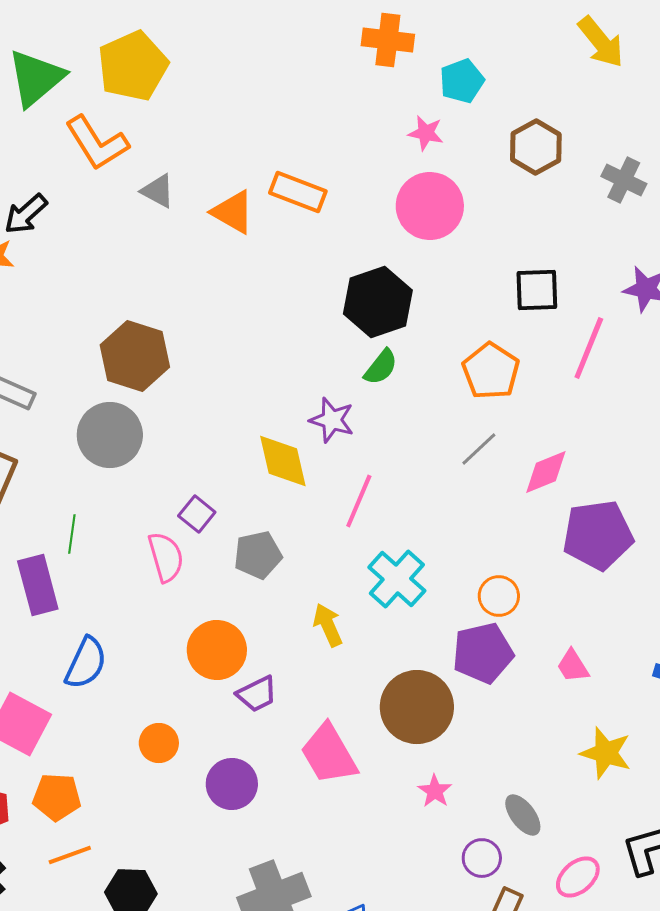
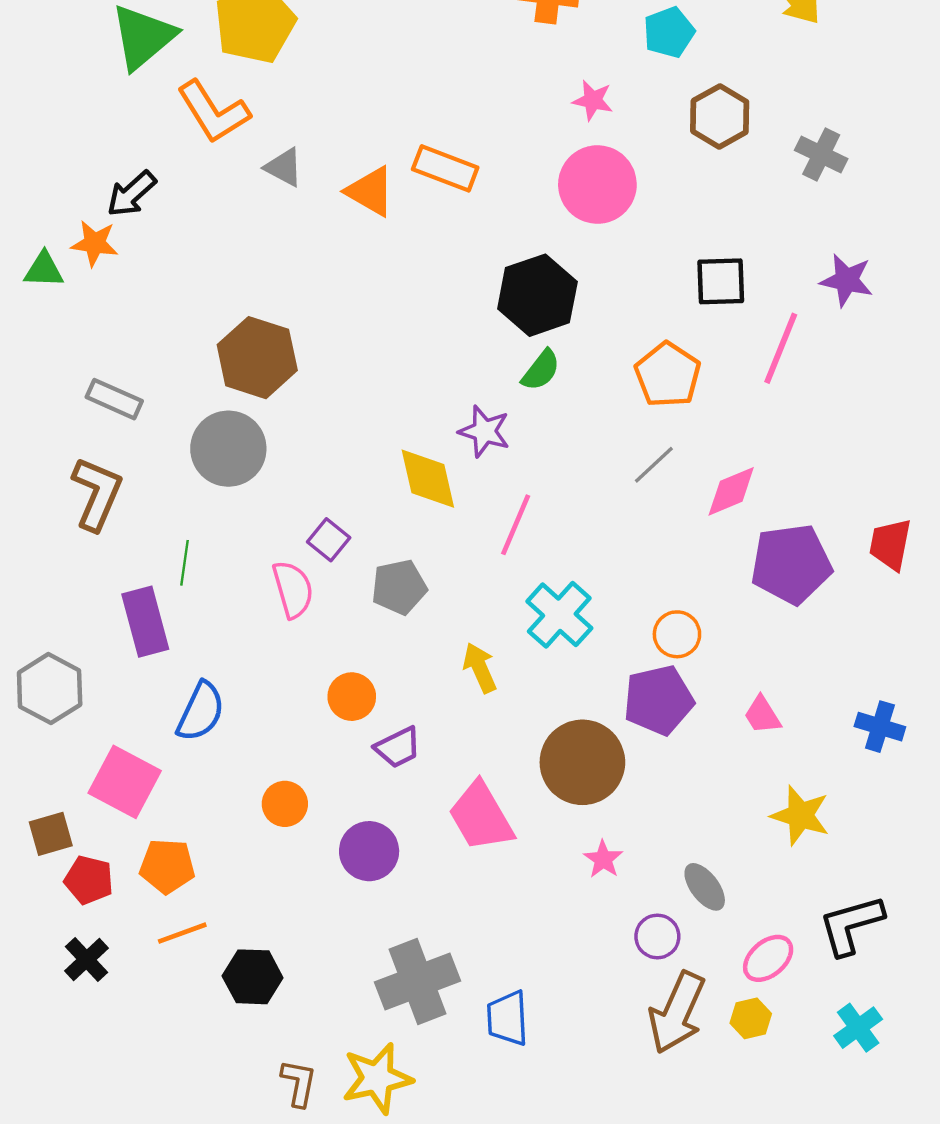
cyan pentagon: (462, 81) -> (669, 32), moved
orange circle: (217, 650) -> (352, 697), size x0.7

